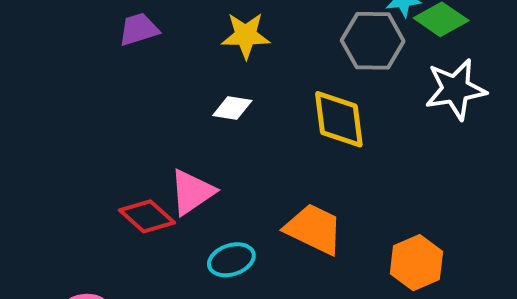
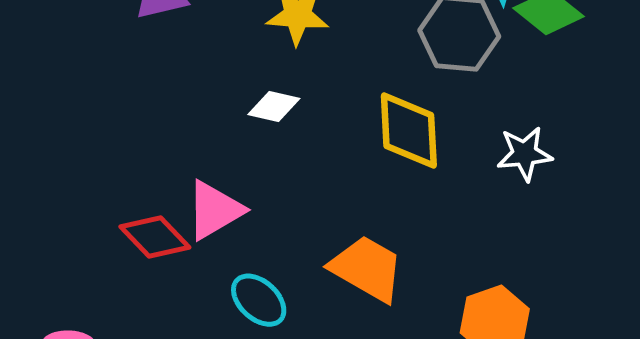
white star: (456, 89) -> (525, 154), moved, size x0.7
cyan ellipse: (231, 260) -> (259, 300), turned 57

